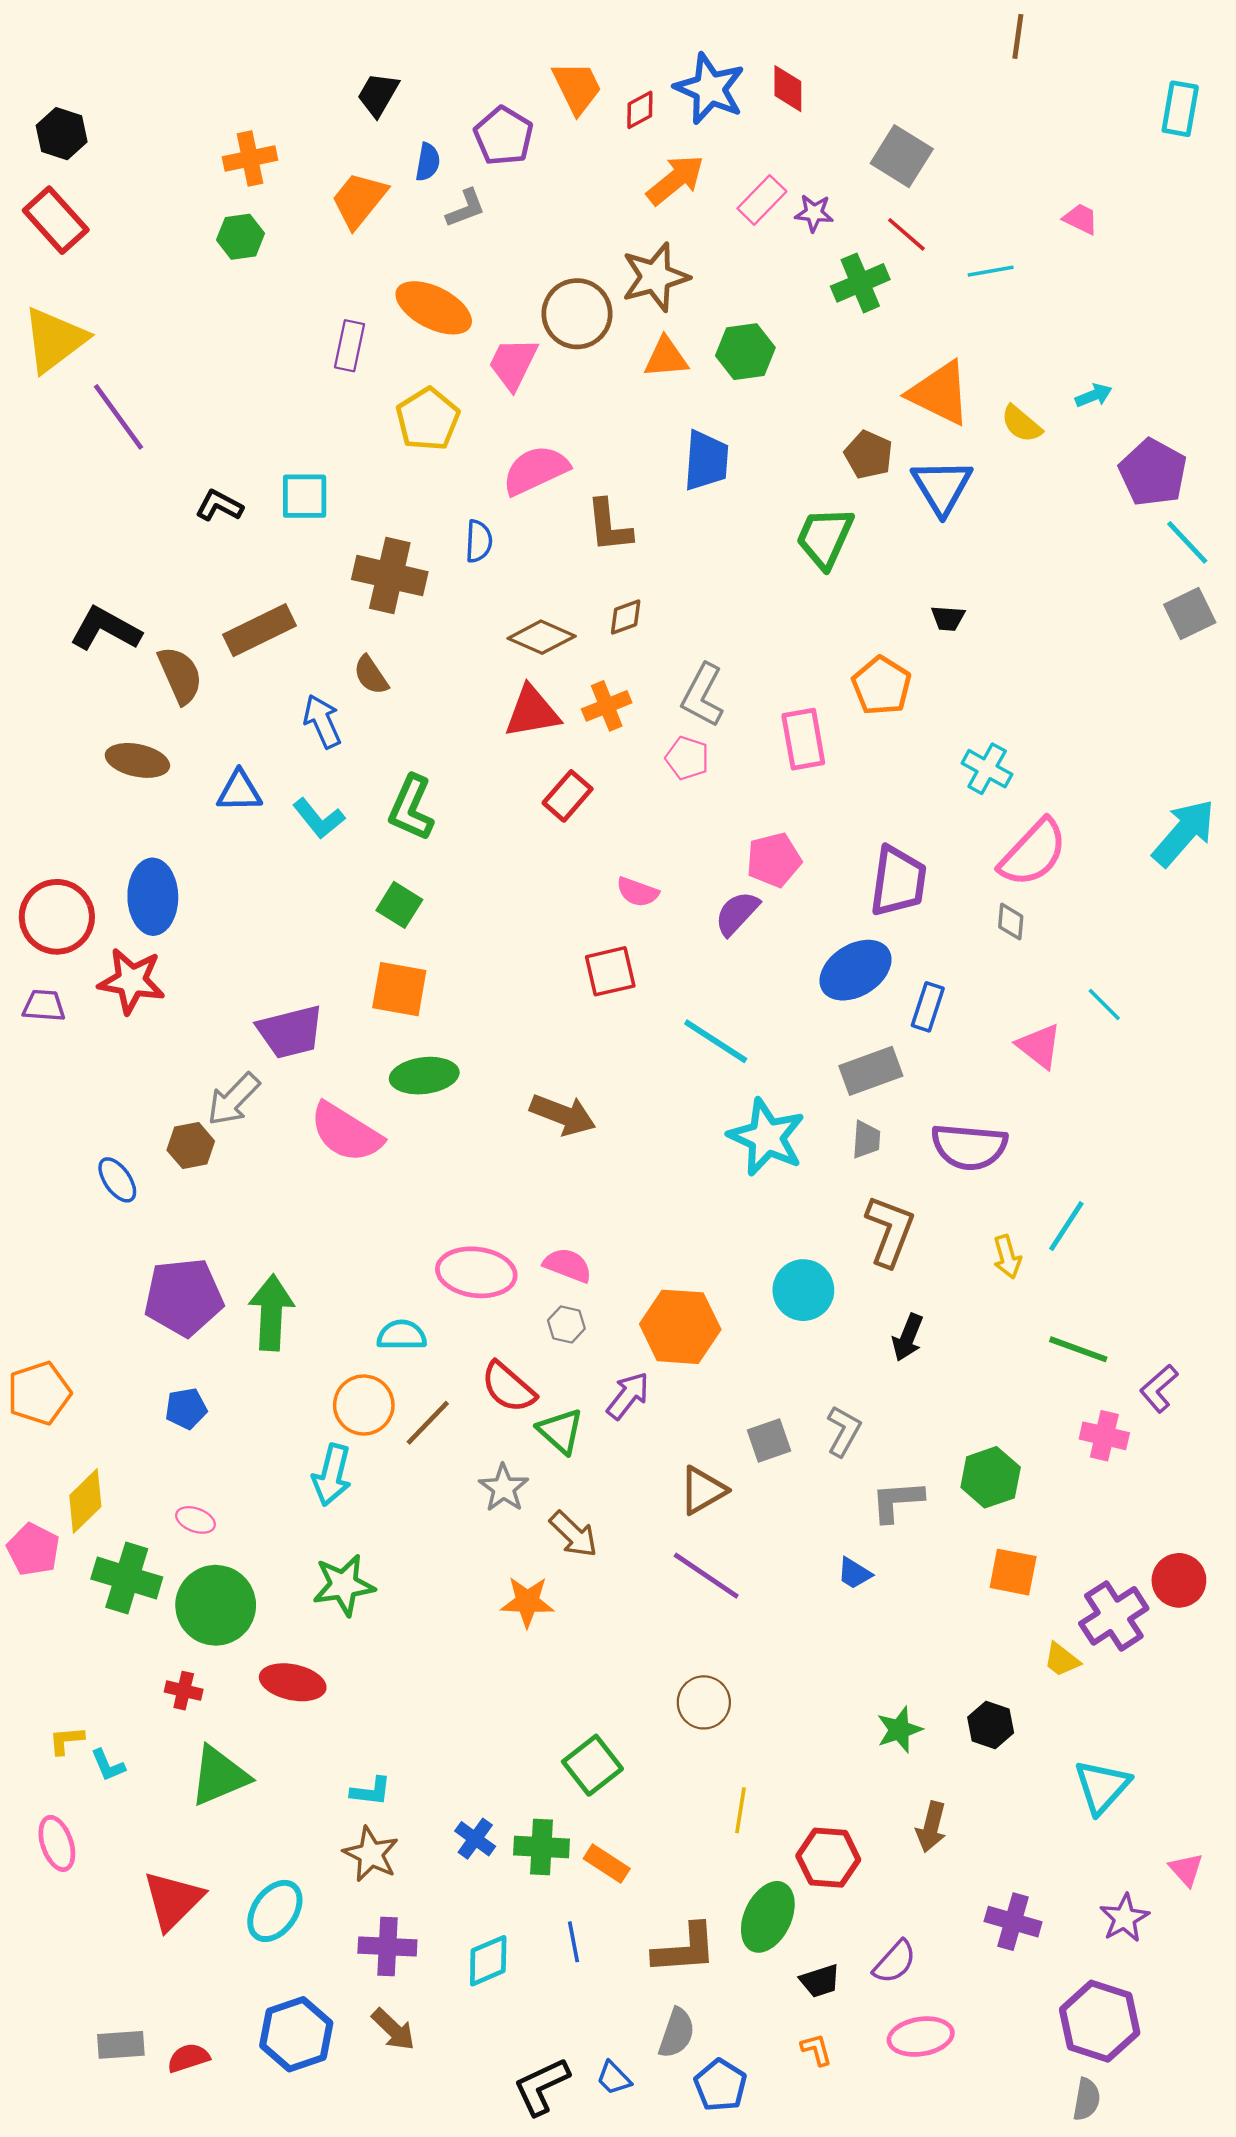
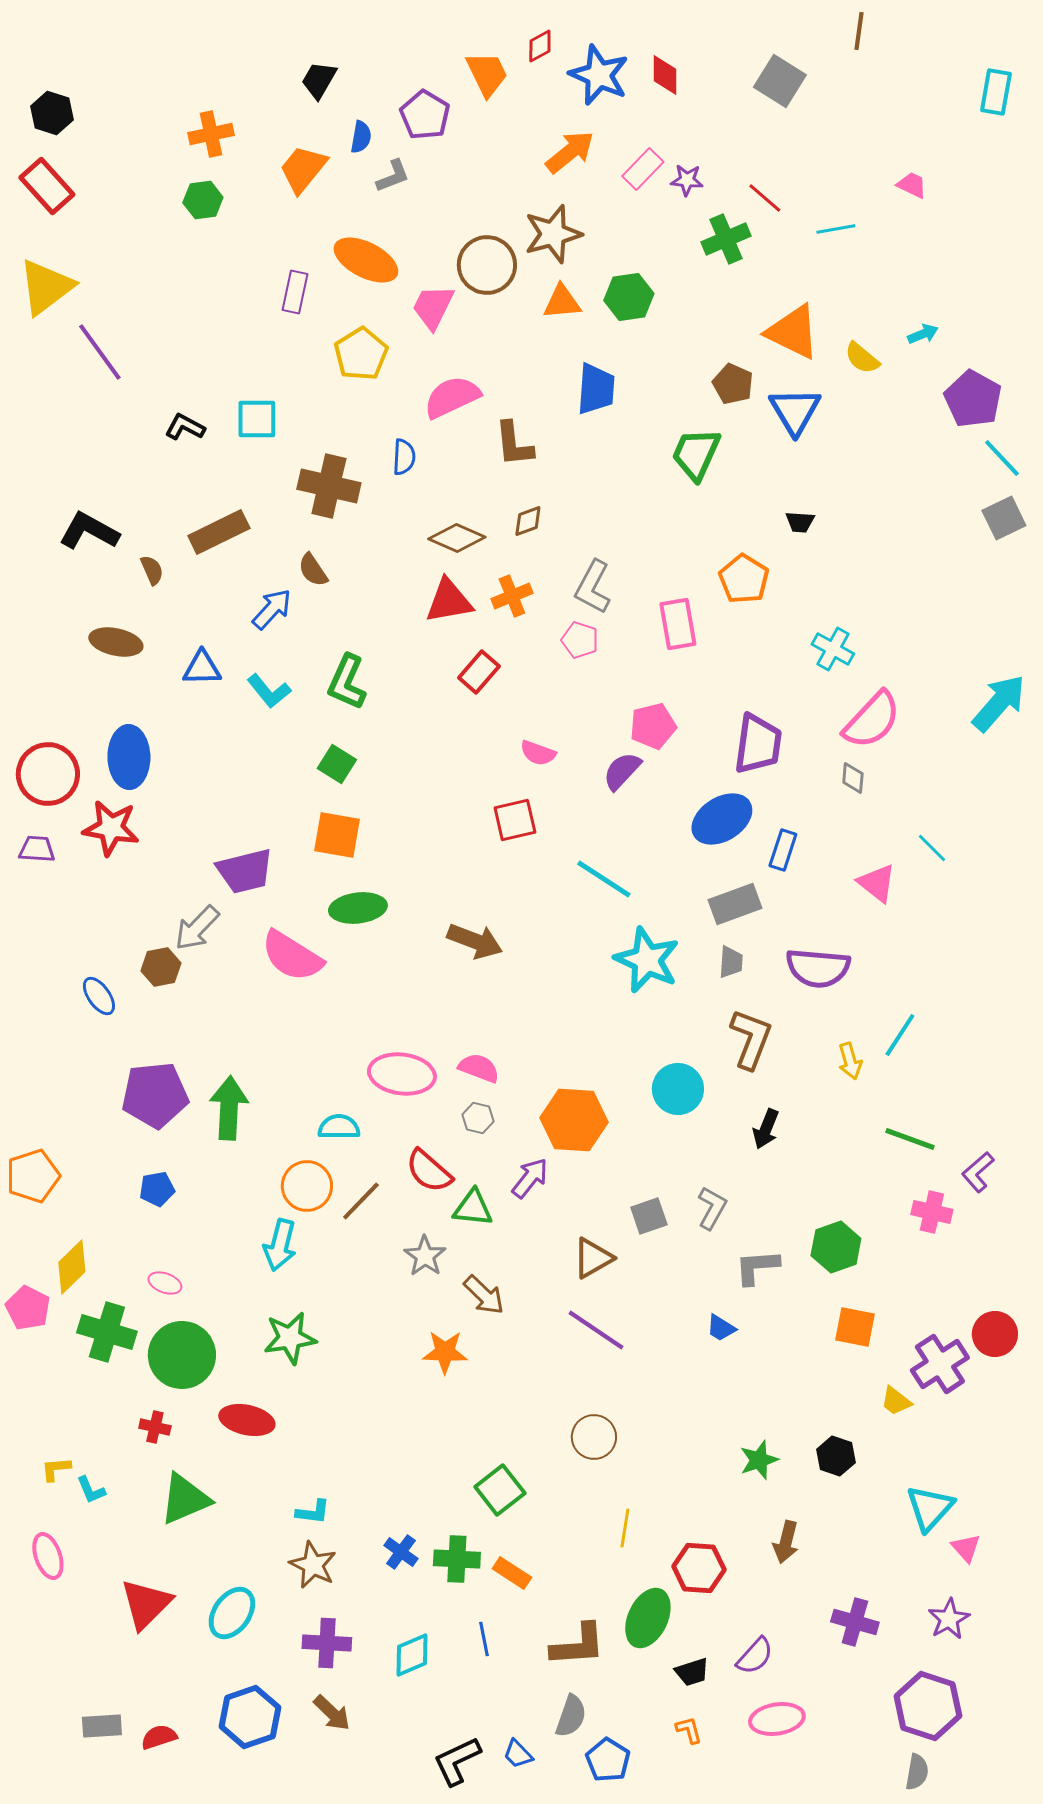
red diamond: (640, 110) -> (540, 46), moved
gray square: (902, 156) -> (780, 81), moved
brown semicircle: (180, 675) -> (152, 570), size x0.6
blue arrow: (322, 721) -> (272, 609), turned 66
green triangle: (560, 1431) -> (473, 1208), turned -36
pink triangle: (1186, 1869) -> (966, 1548), moved

